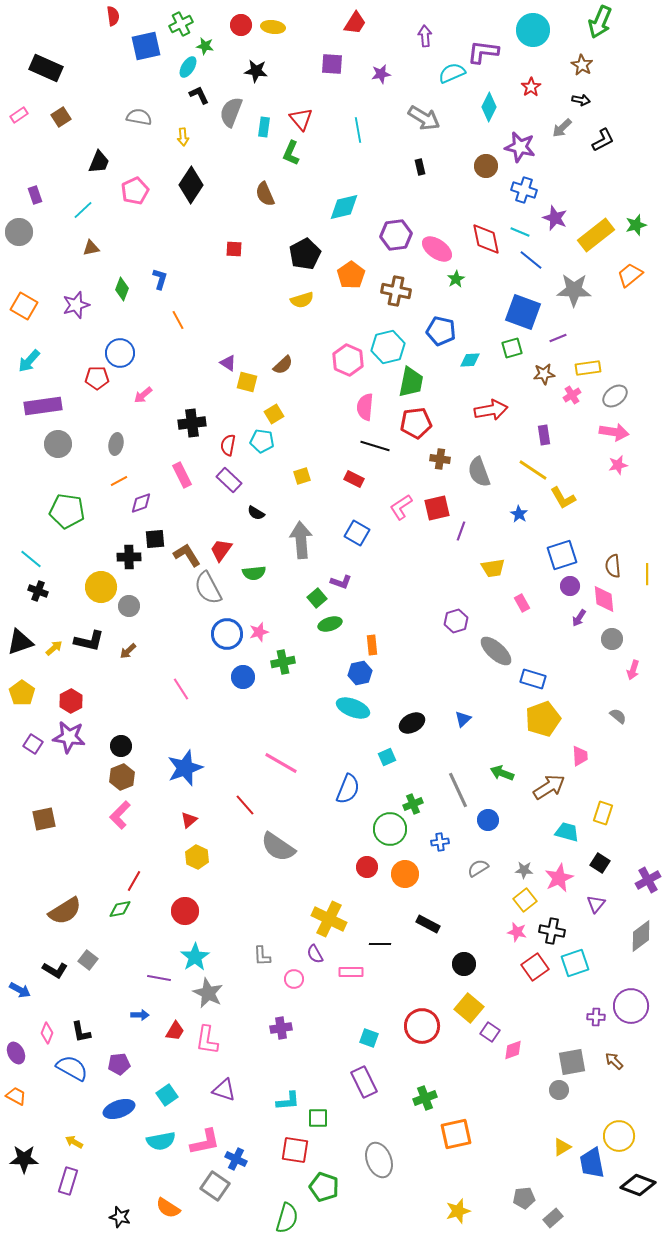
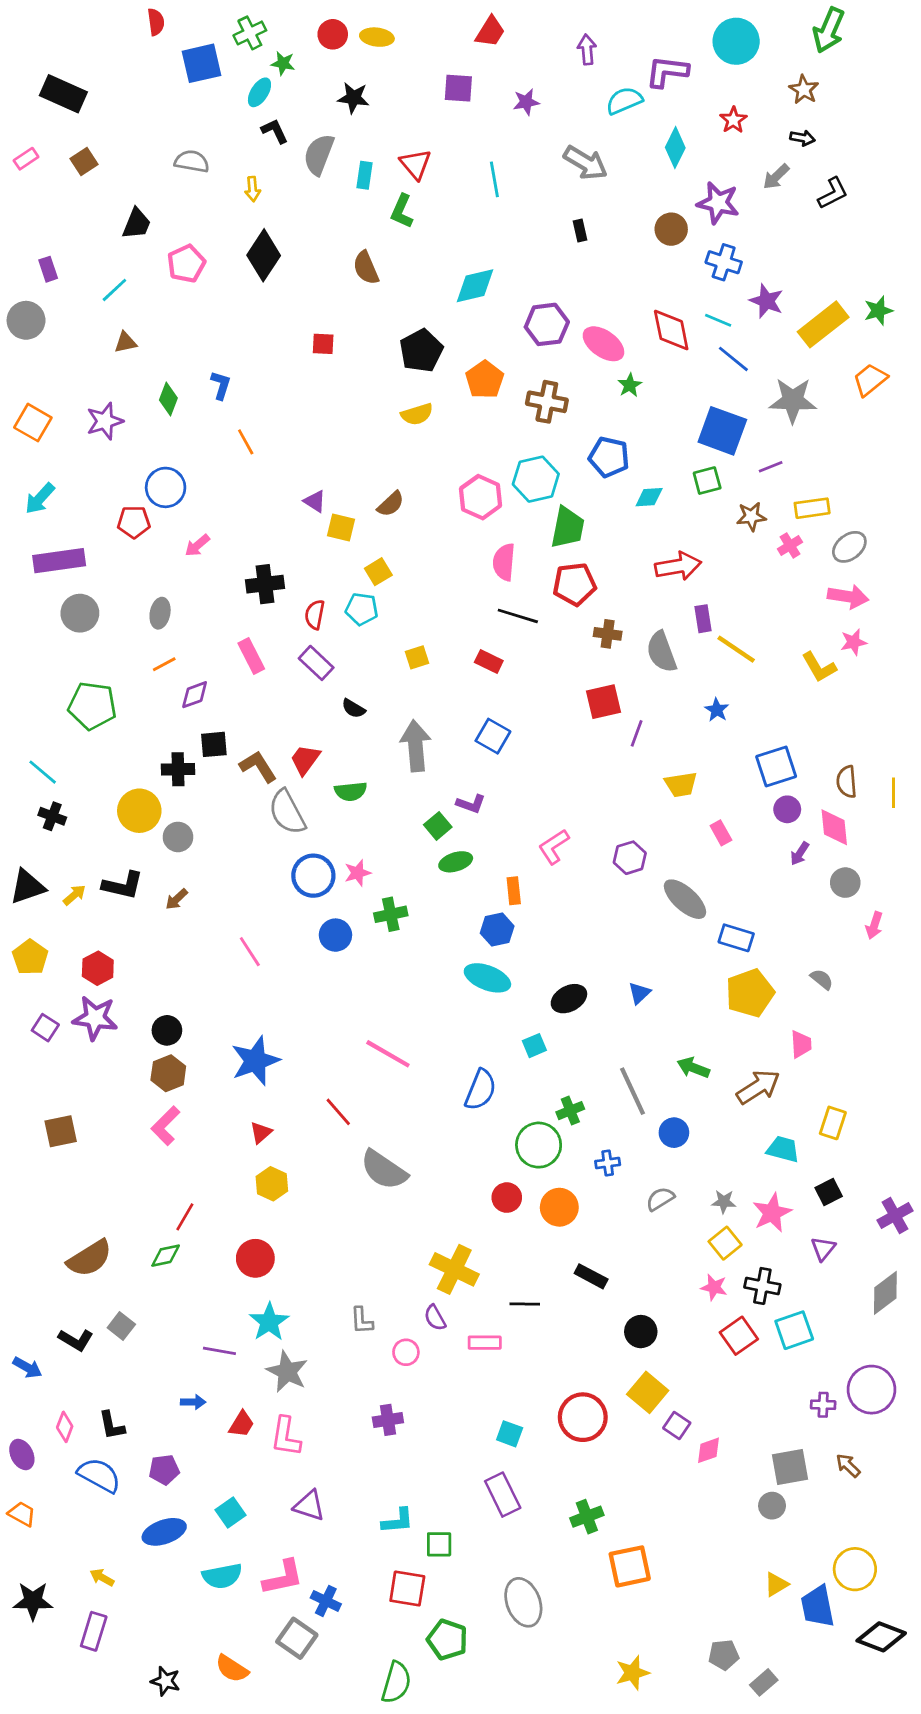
purple rectangle: (544, 435) -> (703, 619), moved
yellow L-shape: (563, 498) -> (819, 667), moved
pink L-shape: (401, 507) -> (554, 847), moved
gray semicircle: (618, 716) -> (822, 979), moved
black square: (600, 863) -> (829, 1192), turned 30

